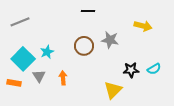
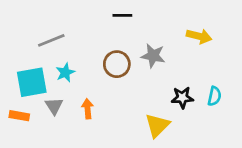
gray line: (20, 22) -> (51, 40), moved
cyan square: (23, 59) -> (32, 82), turned 35
cyan semicircle: (154, 69) -> (214, 96), turned -48

